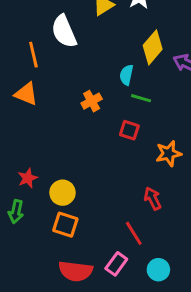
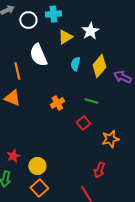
cyan semicircle: (126, 75) -> (75, 64), moved
red square: (129, 130) -> (83, 123), turned 32
red arrow: (153, 198) -> (99, 170), turned -133
orange square: (65, 225) -> (39, 188), turned 30

